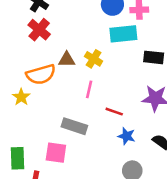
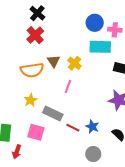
brown triangle: (67, 60) -> (54, 61), turned 48
yellow star: (21, 97) -> (31, 100), moved
red line: (114, 112) -> (73, 128), moved

